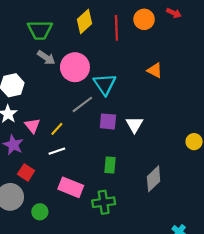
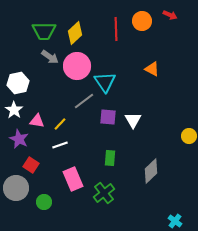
yellow diamond: (85, 21) -> (75, 33), moved
pink triangle: (32, 126) -> (37, 121), turned -42
pink rectangle: (71, 187) -> (73, 179), turned 45
green cross: (104, 202) -> (104, 193), turned -30

